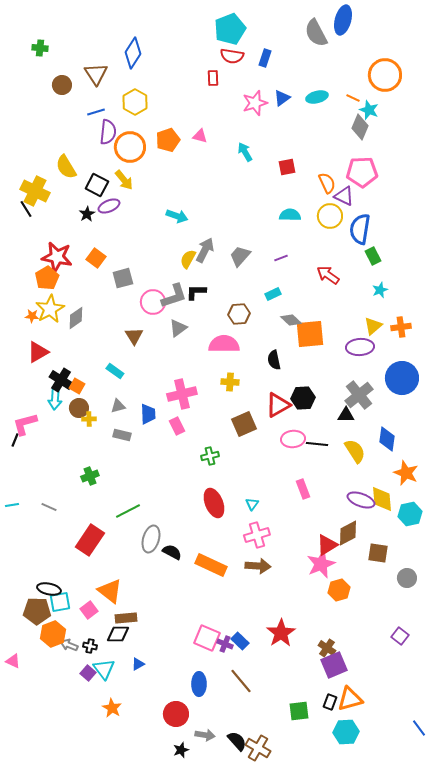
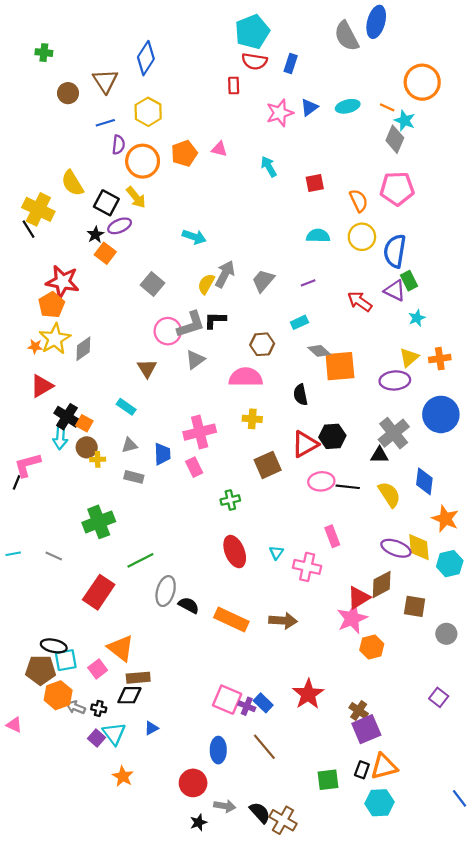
purple semicircle: (108, 132) -> (118, 145), size x0.7
purple triangle: (344, 196) -> (395, 291), moved
orange square: (96, 258) -> (105, 253), moved
gray square: (123, 278) -> (152, 284), moved, turned -35
green cross: (90, 476) -> (99, 522), size x1.6
pink cross: (257, 535) -> (307, 567), moved, turned 30

